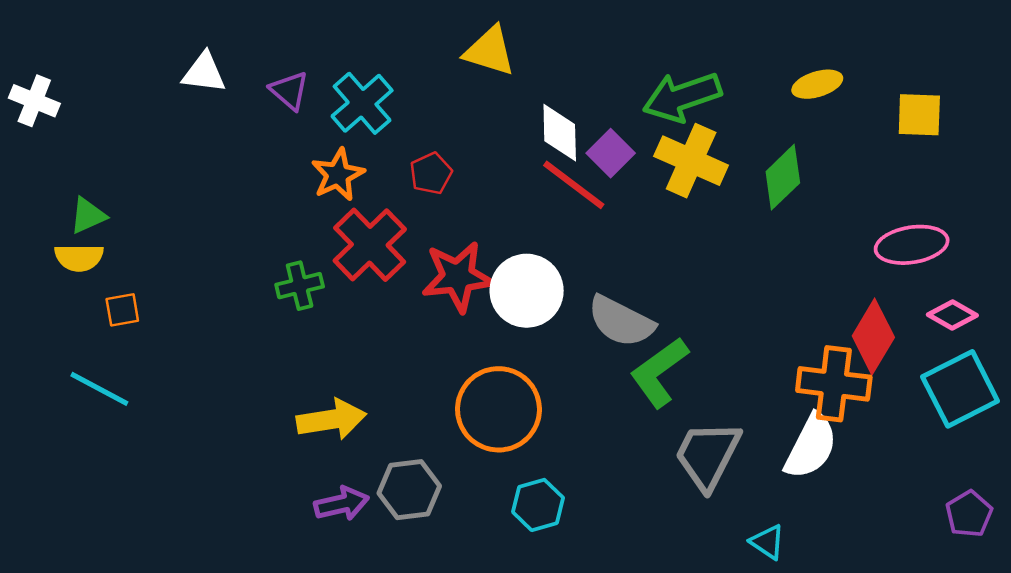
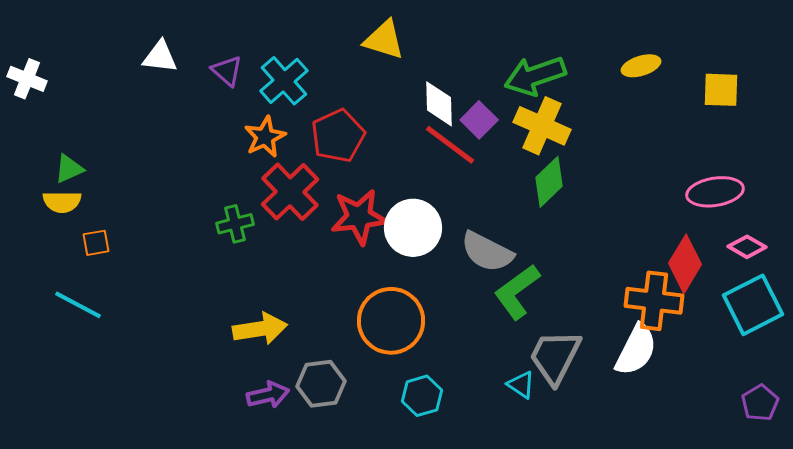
red pentagon: (431, 173) -> (338, 136), size x1.6
green diamond: (783, 177) -> (549, 182), moved
cyan triangle: (768, 542) -> (521, 385), moved

